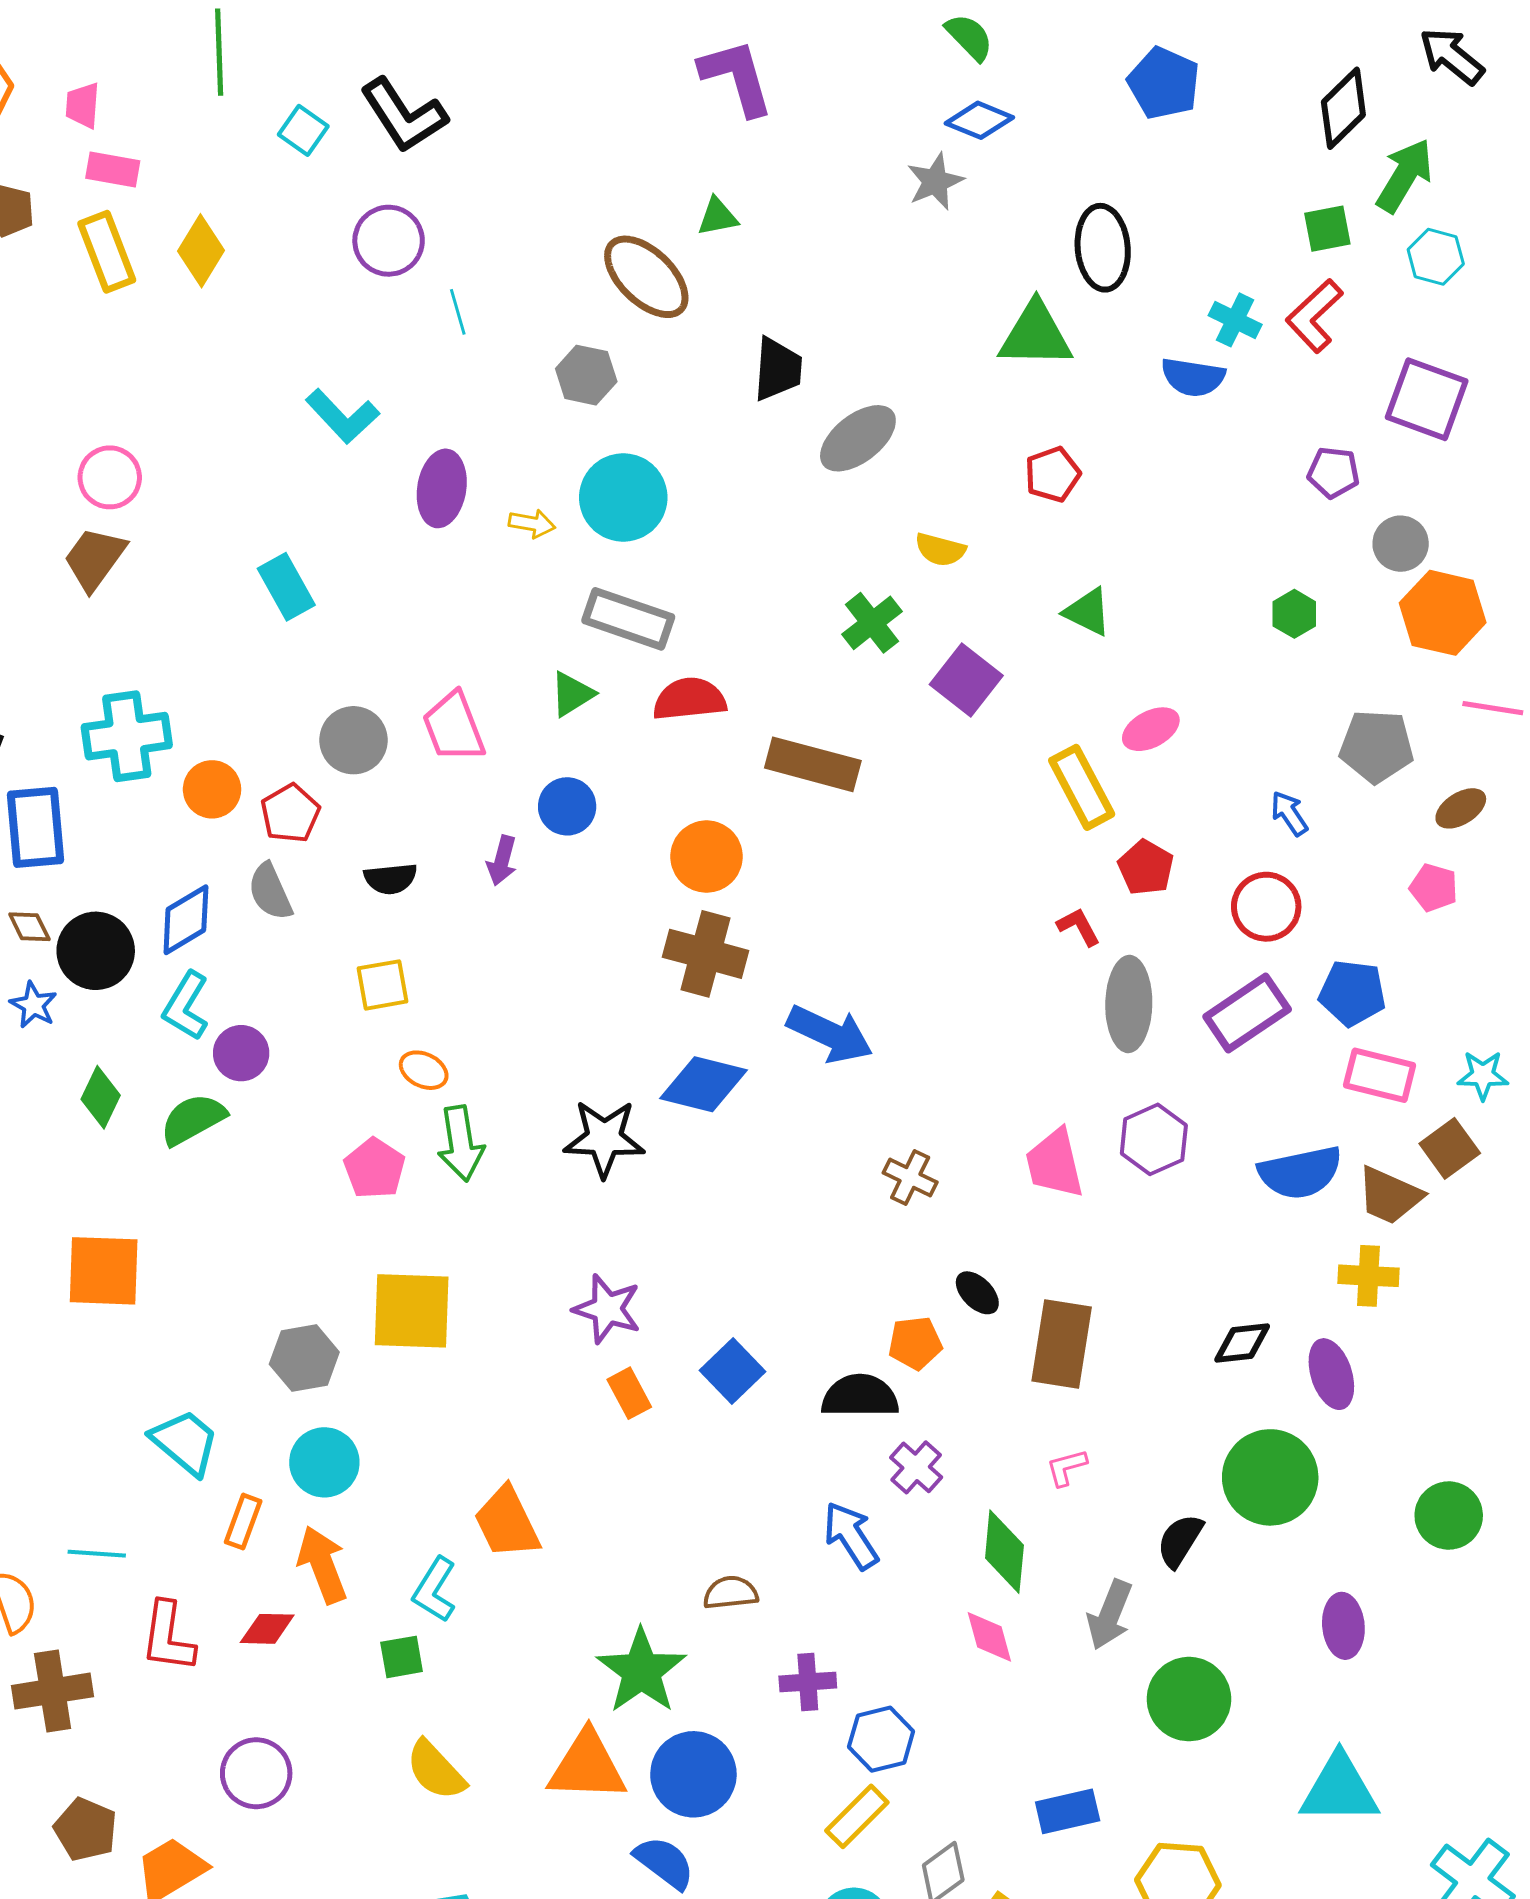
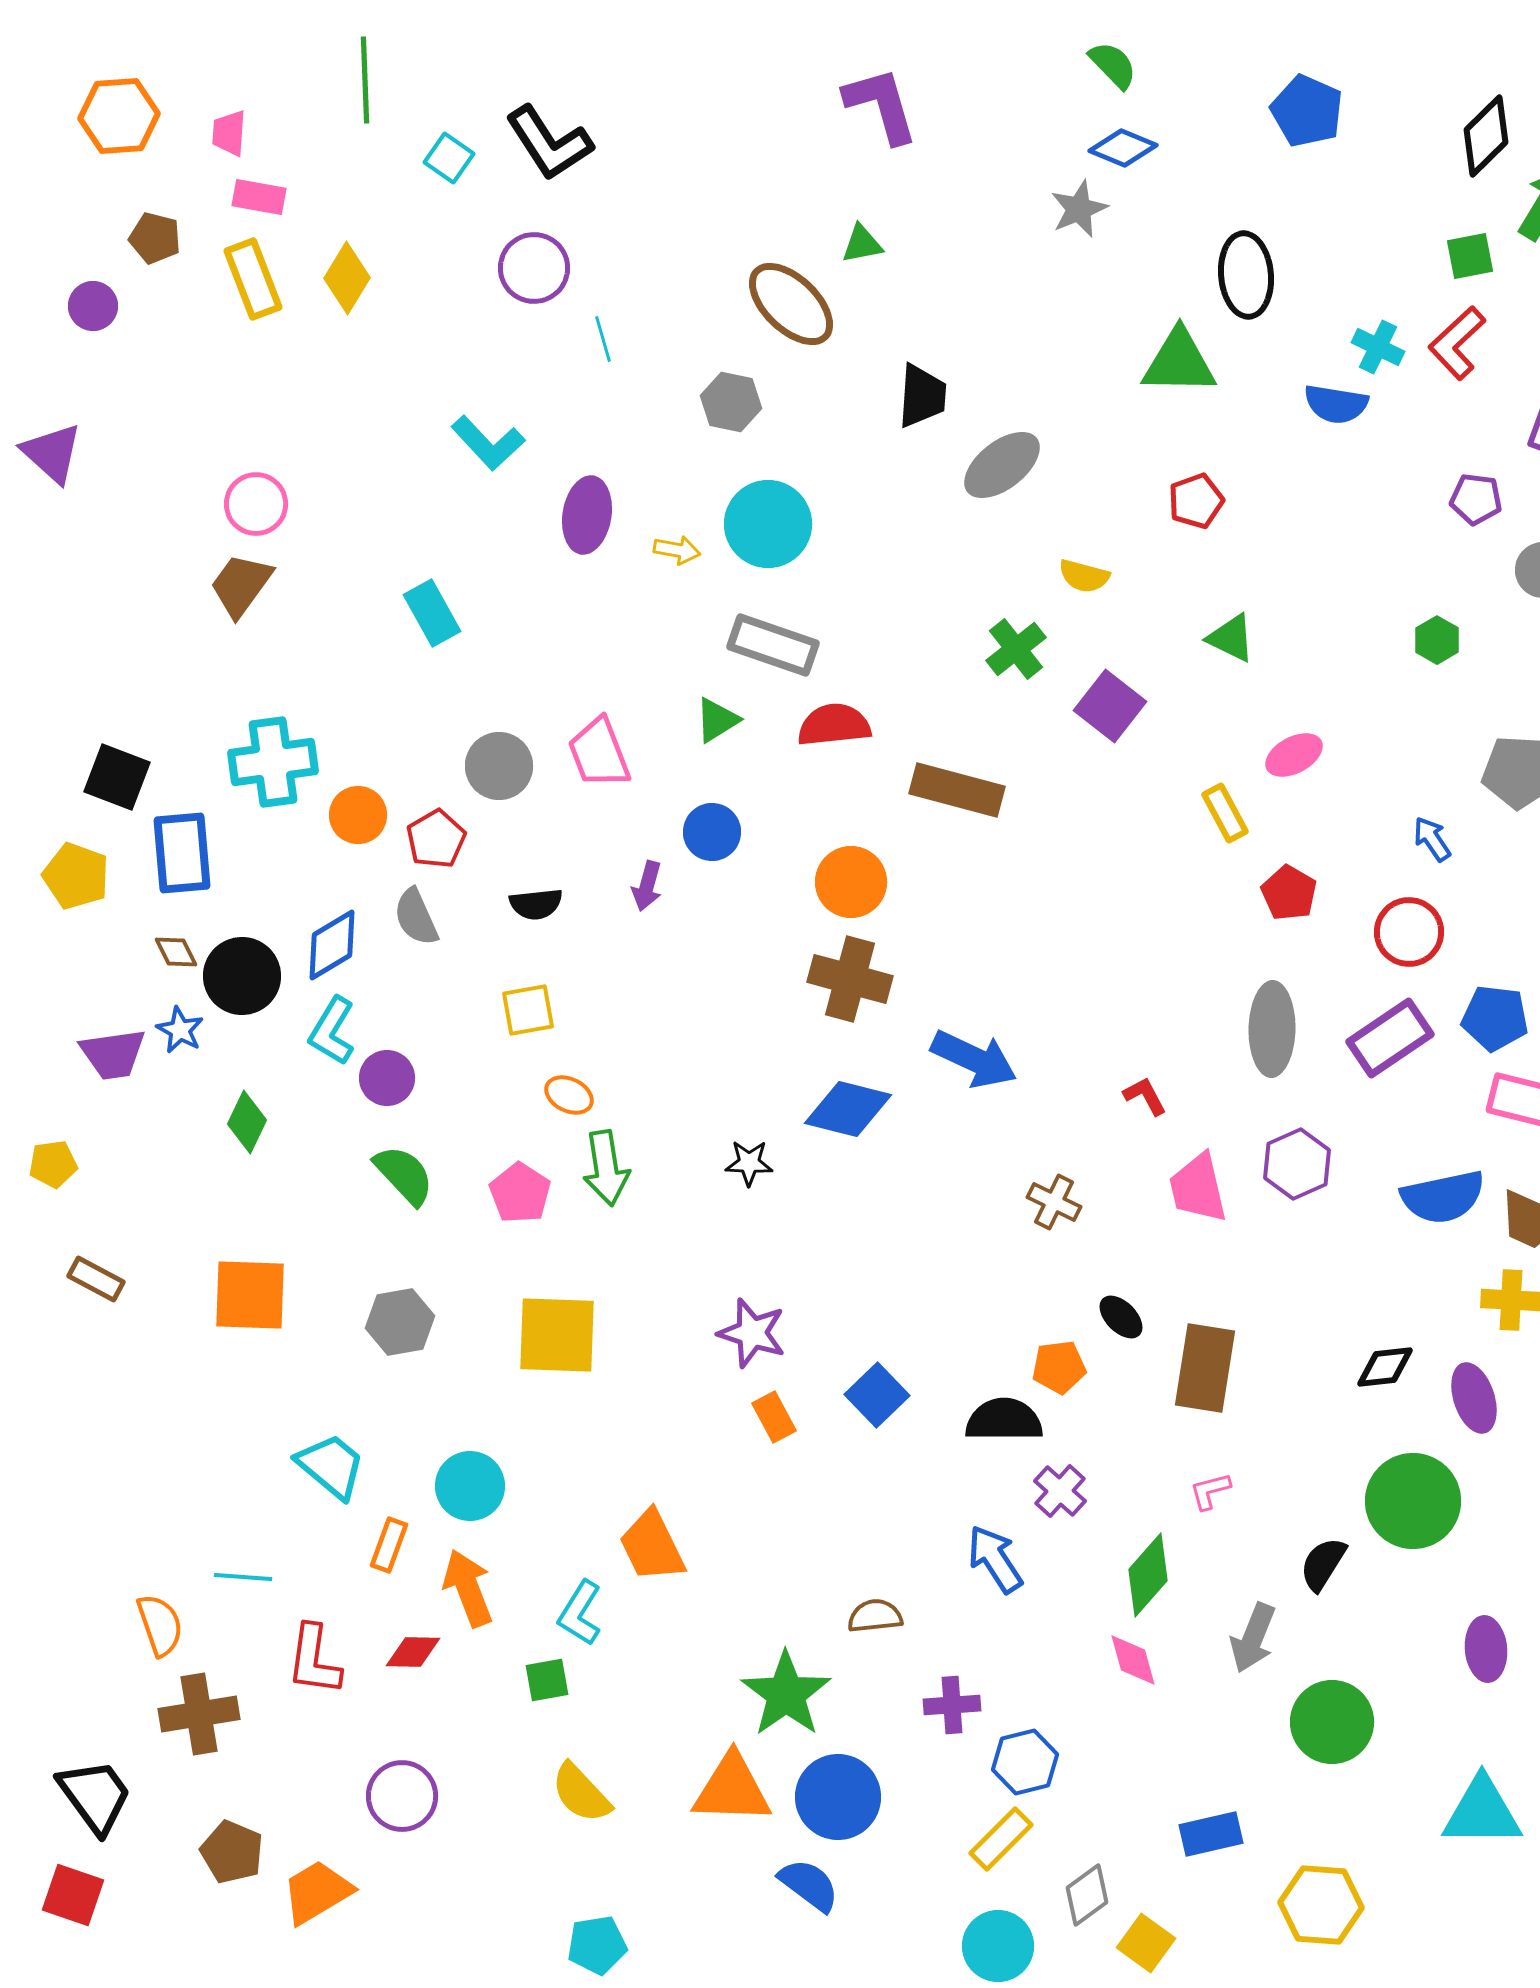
yellow rectangle: (1082, 787) -> (1225, 813), size x0.7
red L-shape: (1079, 927) -> (1145, 1096), moved
green semicircle: (193, 1119) -> (404, 1175), moved, turned 76
black star: (604, 1138) -> (749, 1163), size x0.6
gray hexagon: (304, 1358) -> (400, 1322), moved
green diamond: (1004, 1552) -> (1148, 1575), turned 36

